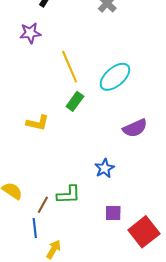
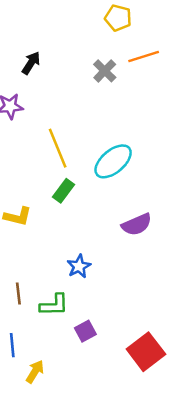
blue star: (104, 168) -> (79, 266), moved
brown line: (43, 205) -> (18, 294), moved, turned -36
purple square: (113, 213) -> (85, 331), moved, turned -30

